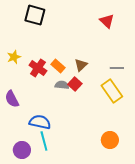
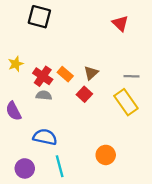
gray semicircle: (62, 85) -> (44, 95), moved
orange circle: (110, 140) -> (106, 155), moved
cyan line: (44, 141) -> (60, 166), moved

